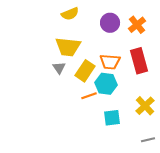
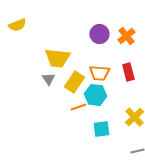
yellow semicircle: (70, 14) -> (17, 25), moved
red rectangle: (139, 61) -> (128, 72), size x0.7

